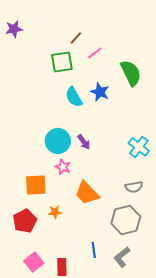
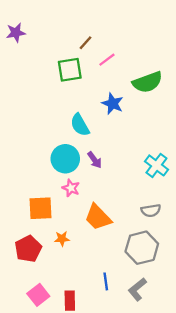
green semicircle: (131, 73) -> (147, 82), turned 96
cyan semicircle: (74, 97) -> (80, 125), moved

